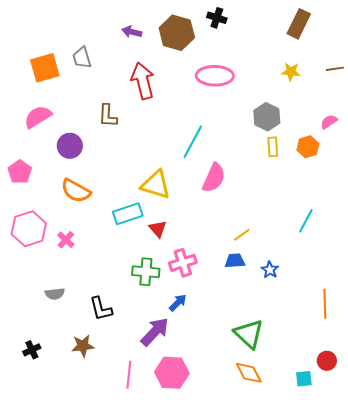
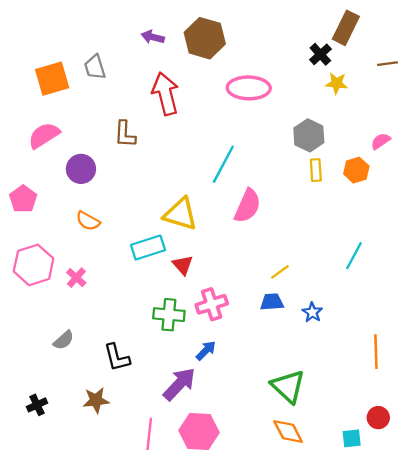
black cross: (217, 18) -> (320, 54), moved, turned 30
brown line: (335, 69) -> (388, 64), moved
orange semicircle: (76, 191) -> (88, 221), size x0.7
gray semicircle: (55, 294) -> (64, 340), turned -36

